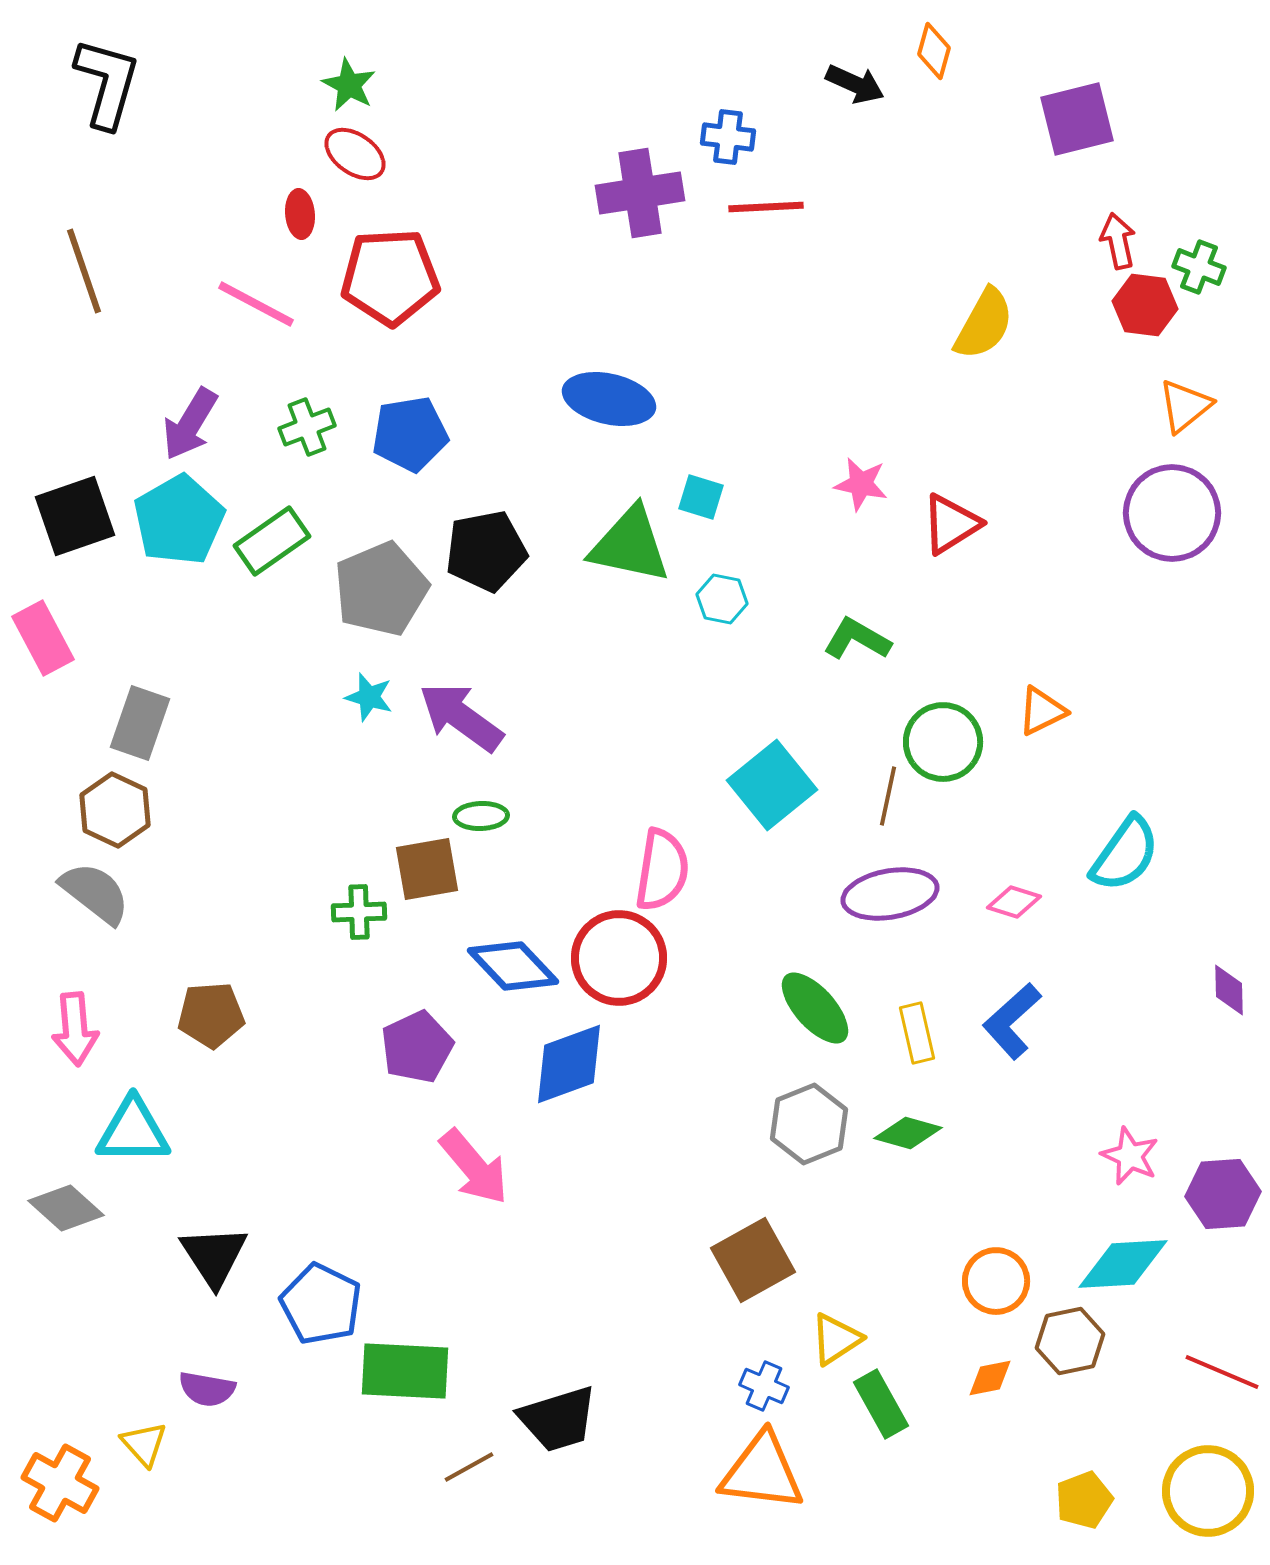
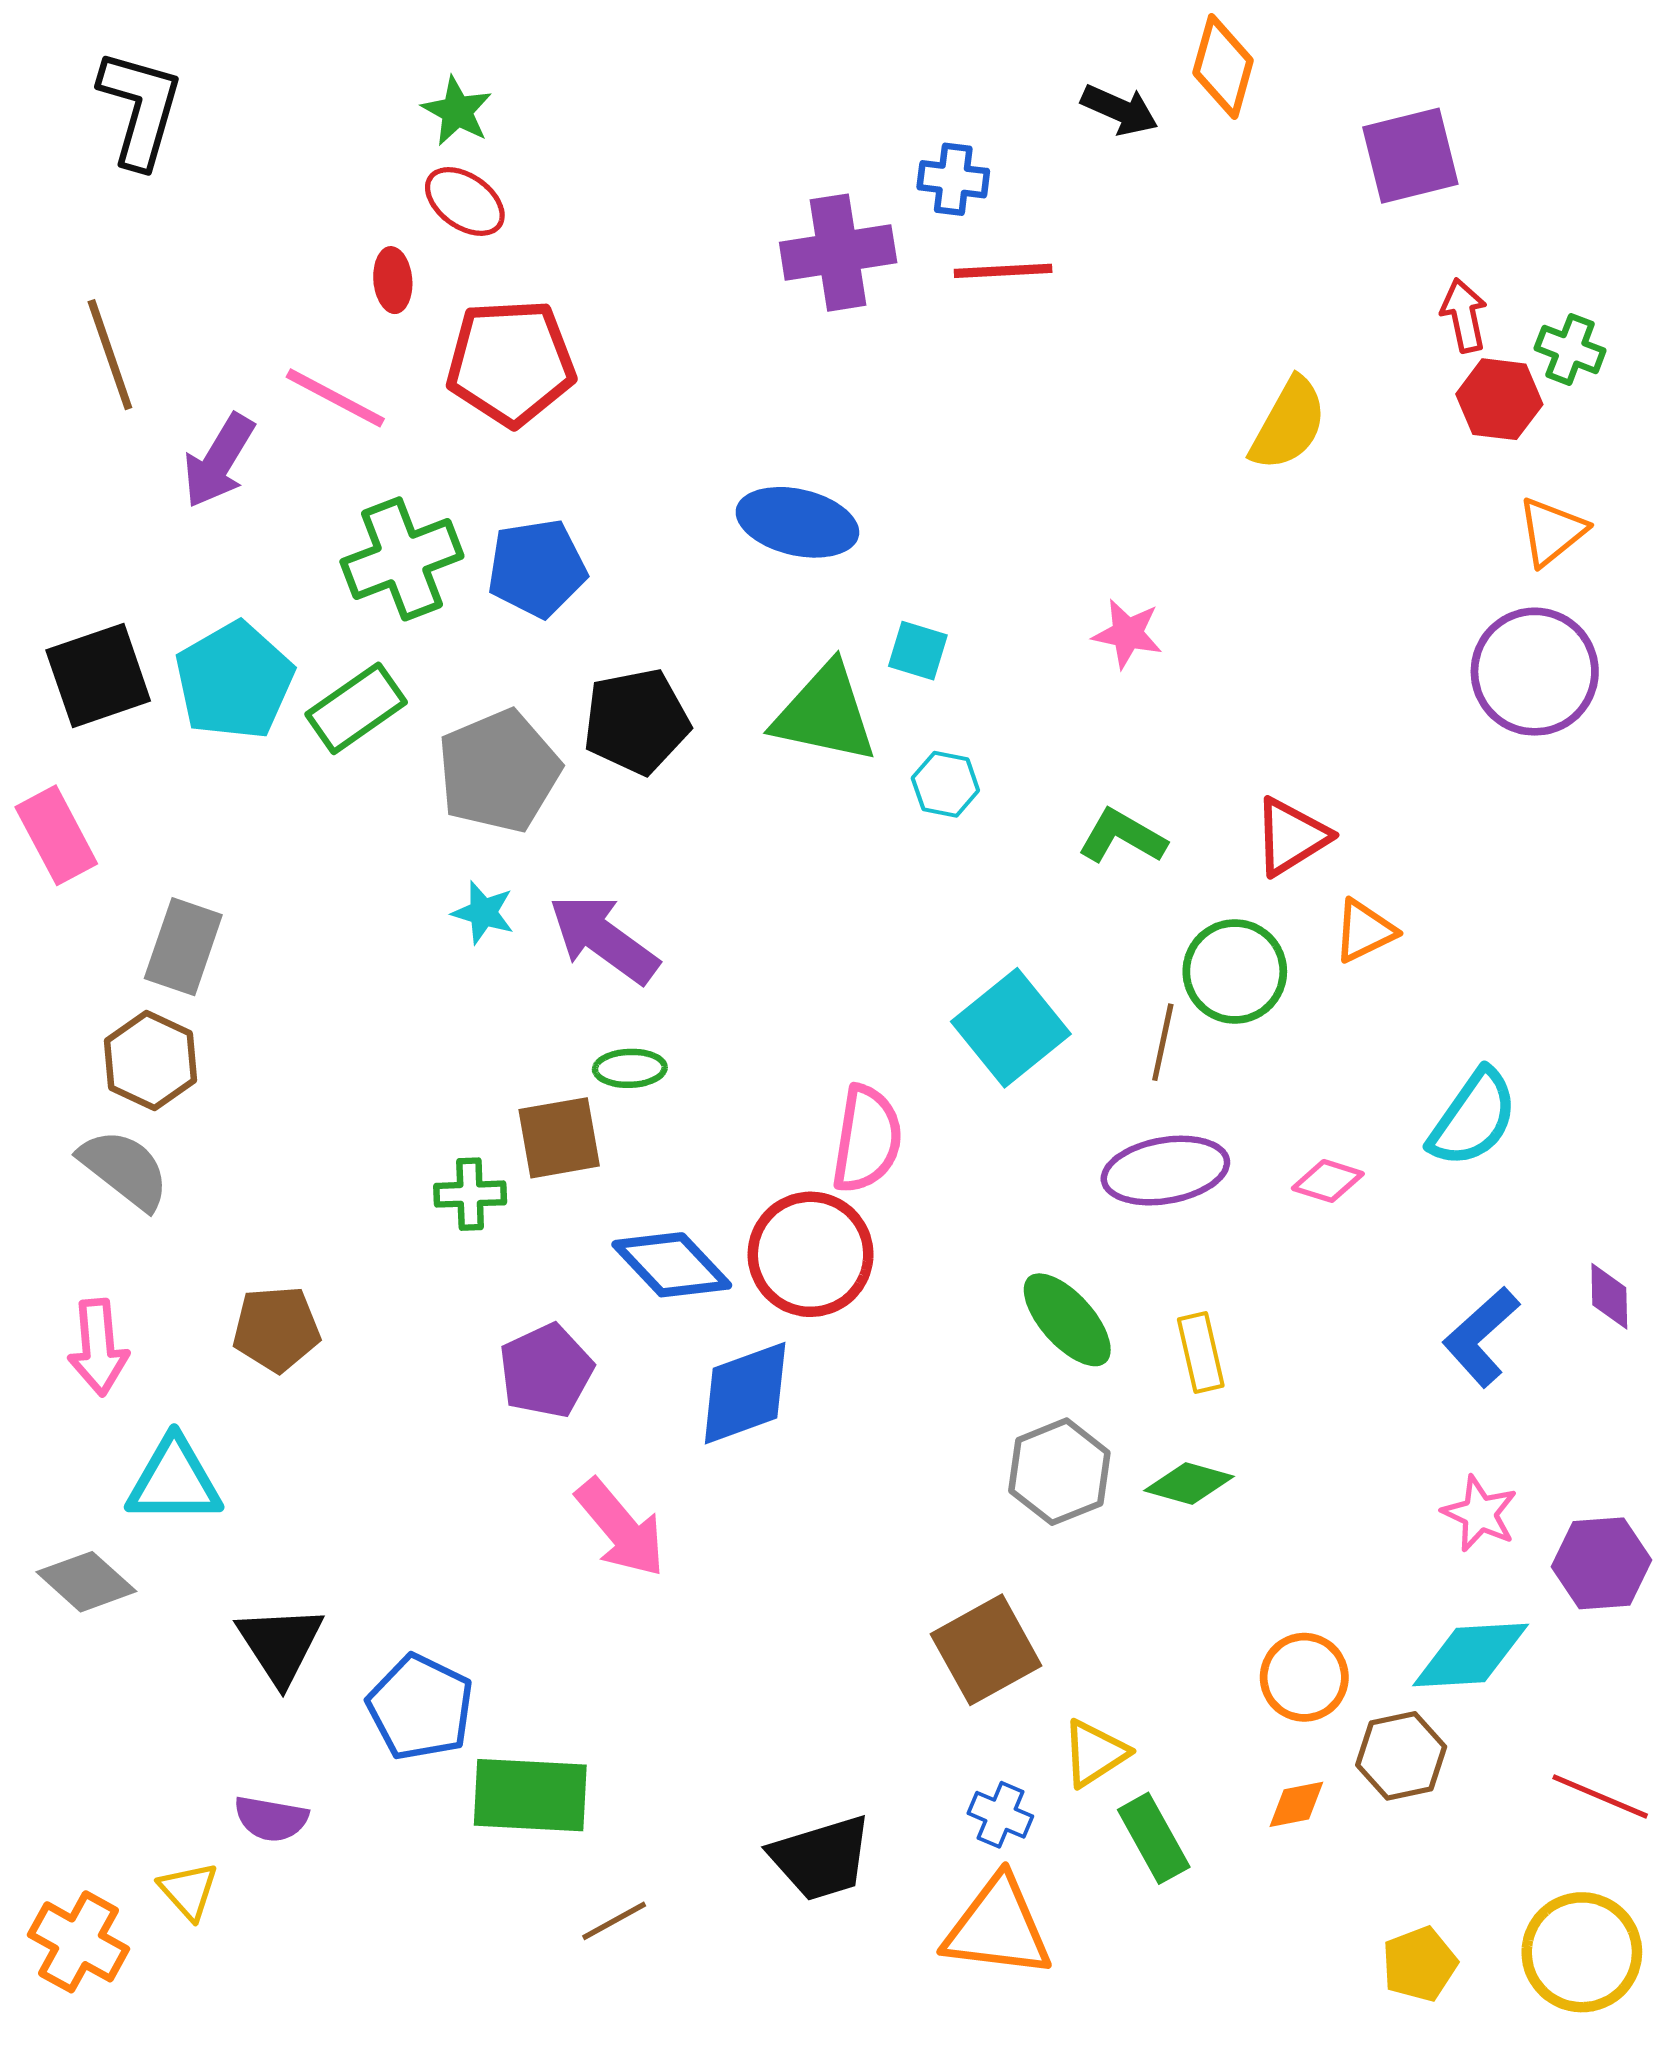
orange diamond: (934, 51) -> (1223, 67), size x1.4
purple arrow: (190, 424) -> (219, 461), moved
green cross: (307, 427) -> (402, 559), size x1.6
red triangle: (951, 524) -> (1291, 837), moved
blue L-shape: (1012, 1021) -> (1481, 1337), moved
black trapezoid: (558, 1419) -> (821, 1858), moved

